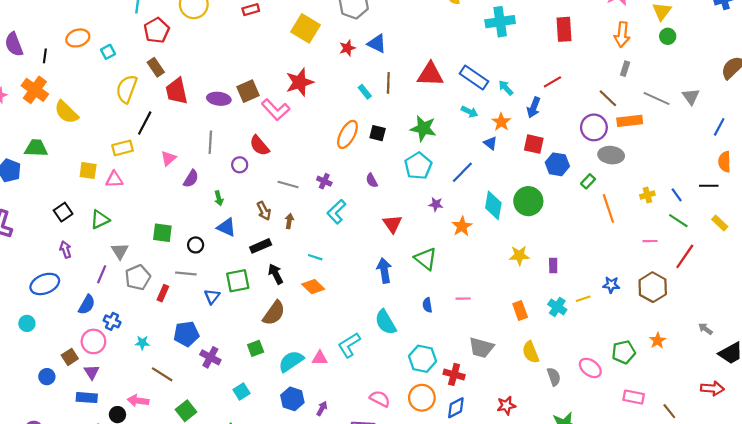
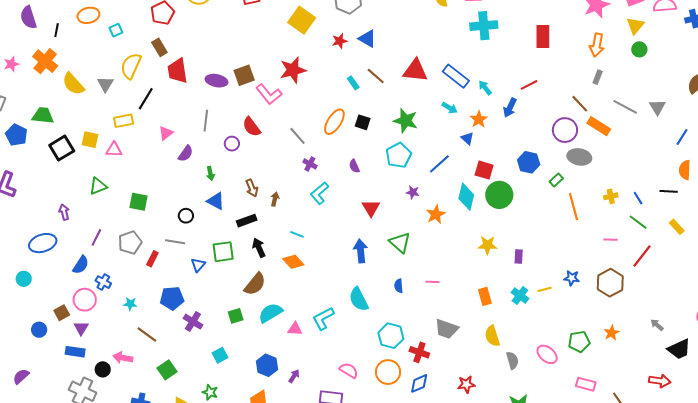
brown line: (388, 83) -> (376, 76), turned -54
orange rectangle: (630, 121) -> (599, 126), turned 35
red square: (534, 144) -> (484, 170), moved
gray line: (288, 185) -> (297, 136), moved, turned 30
black square: (63, 212) -> (62, 148), moved, size x1.4
green square: (162, 233) -> (139, 202), moved
gray triangle: (120, 251) -> (105, 84), moved
cyan semicircle: (291, 361) -> (271, 313), moved

